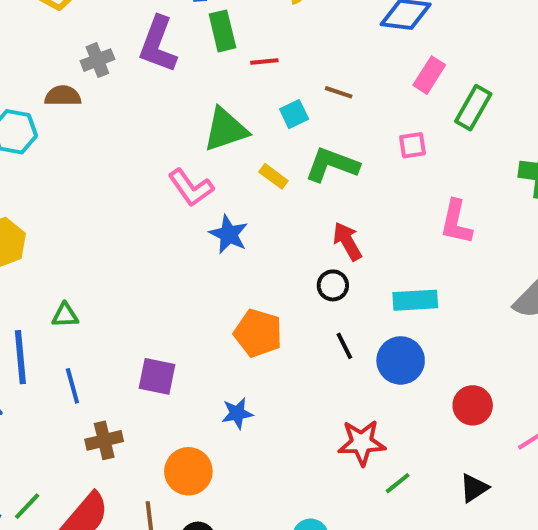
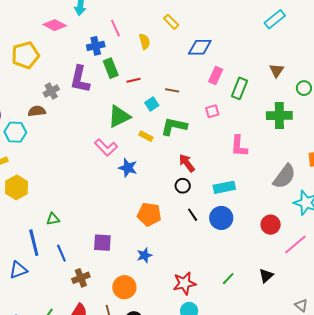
red circle: (473, 405) -> (271, 225), moved
red star: (362, 443) -> (184, 283), moved

